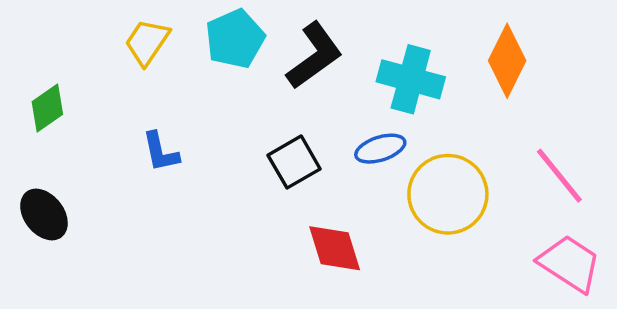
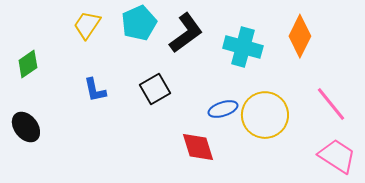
blue ellipse: (380, 149) -> (223, 109), moved
black square: (294, 162) -> (155, 89), moved

